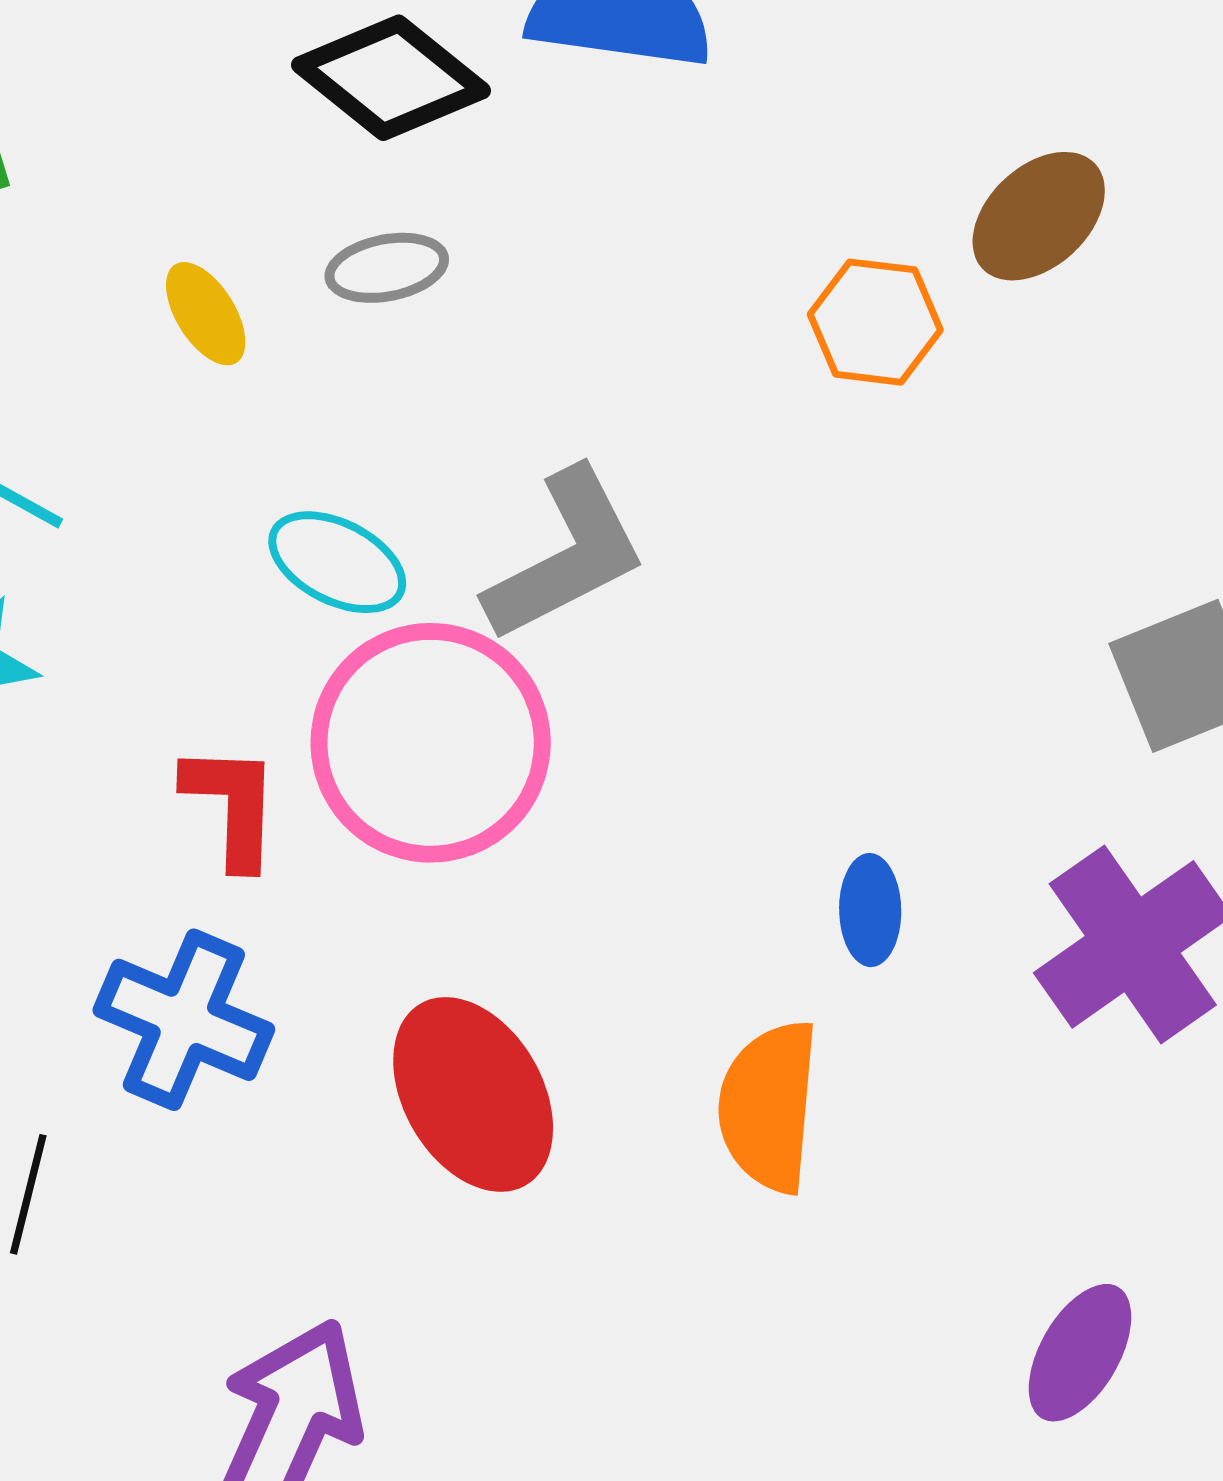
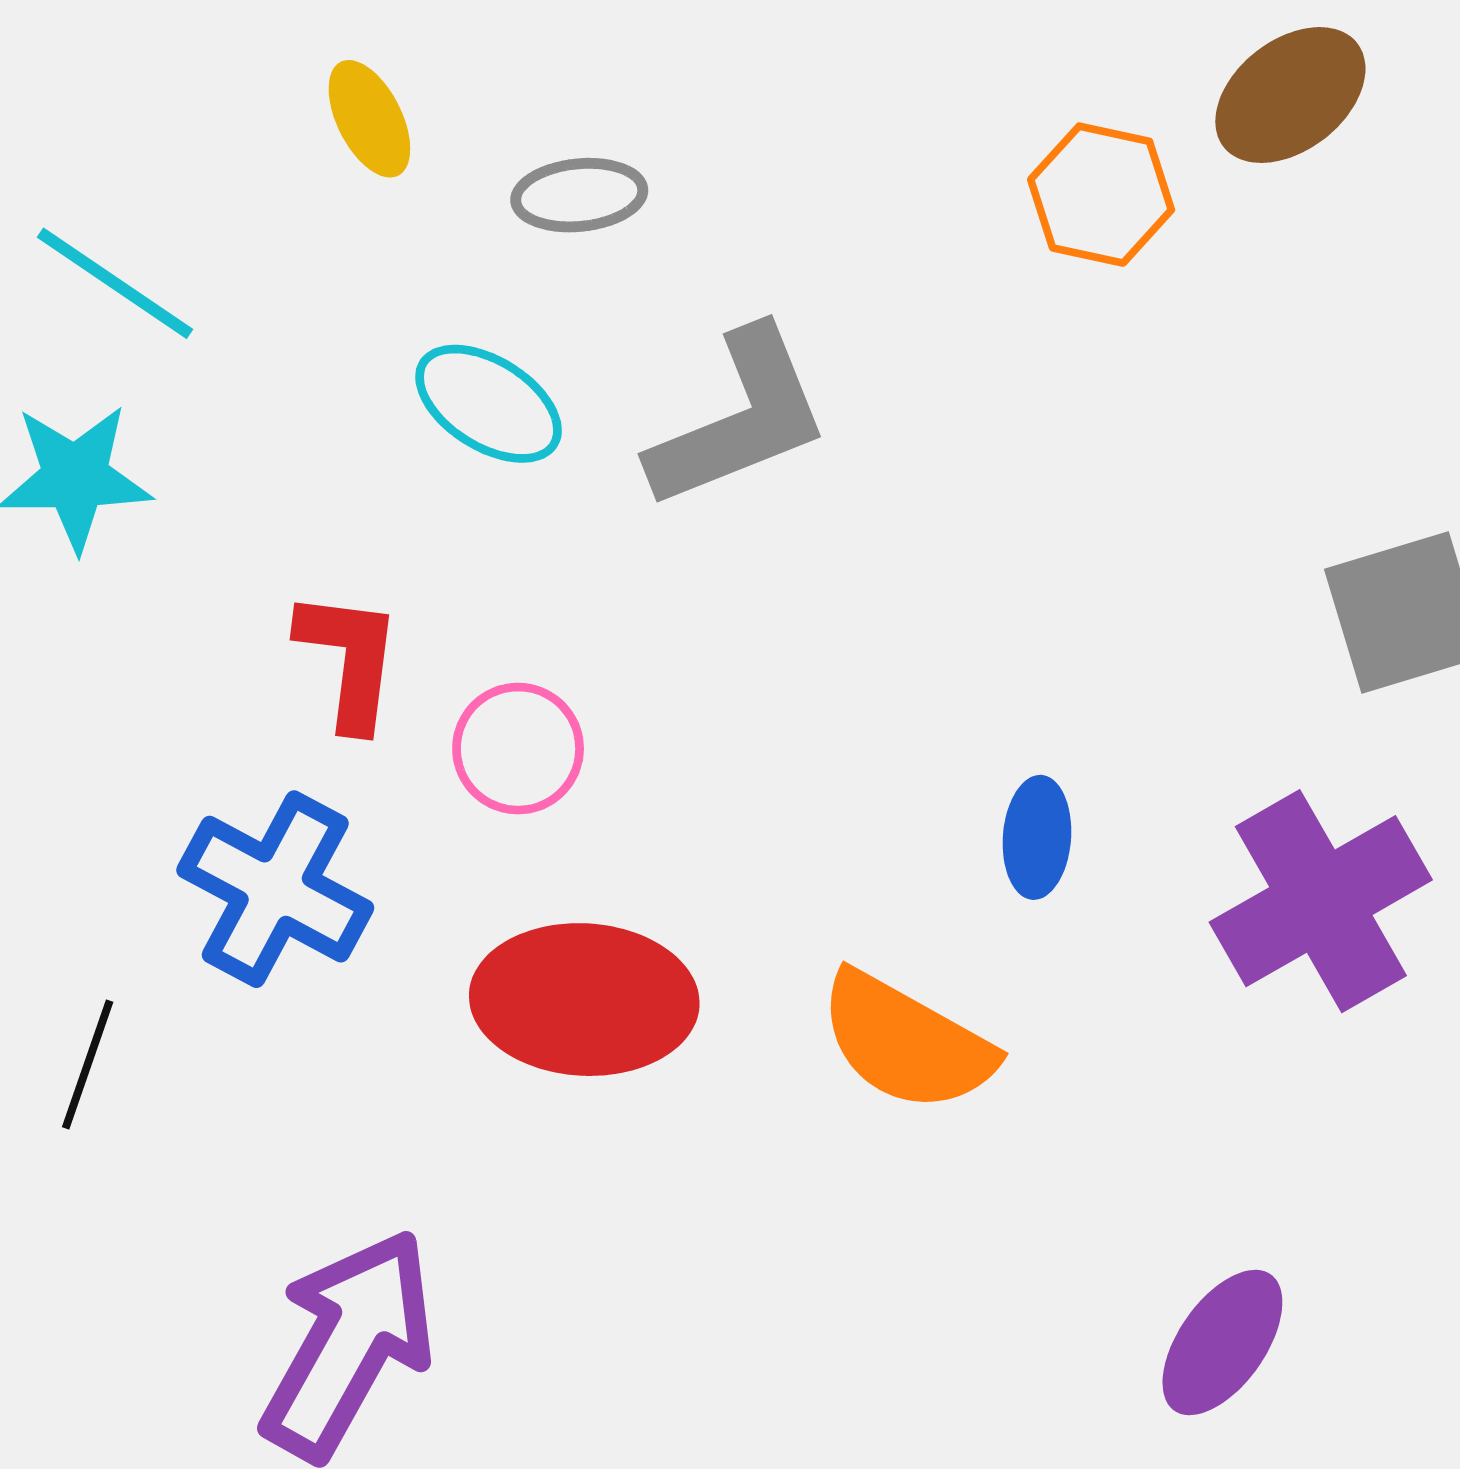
gray ellipse: (387, 268) -> (579, 195), moved
pink circle: (431, 743) -> (518, 749), moved, size x0.5
red ellipse: (473, 1094) -> (584, 1000), turned -62
orange semicircle: (769, 1106) -> (906, 1042), turned -71

